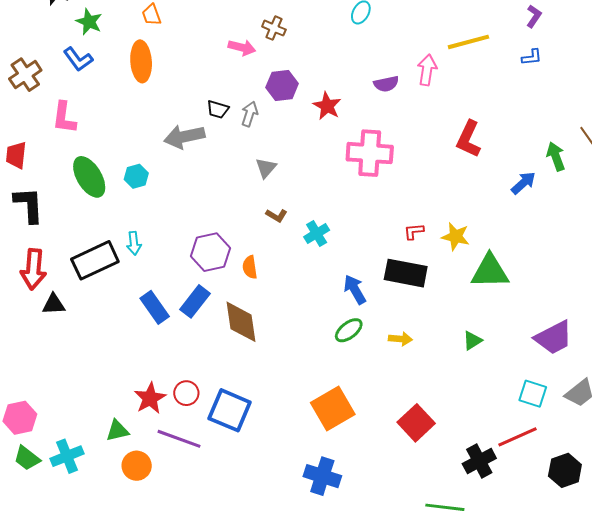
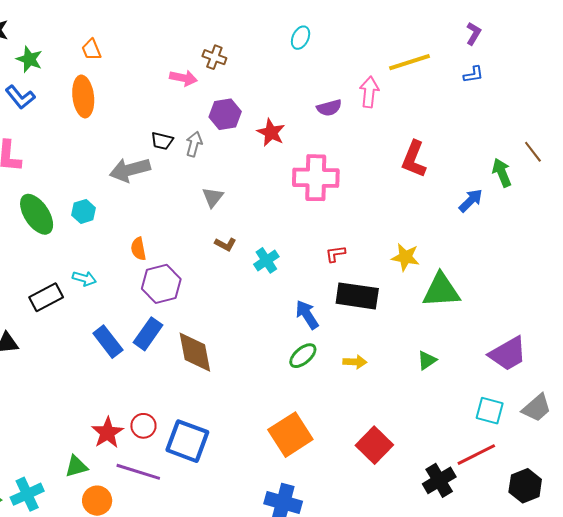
red L-shape: (414, 231) -> (335, 254), moved
cyan arrow: (134, 243) -> (84, 278), turned -65
black rectangle: (95, 260) -> (46, 297), size x0.7
orange semicircle: (250, 267) -> (138, 249), moved

